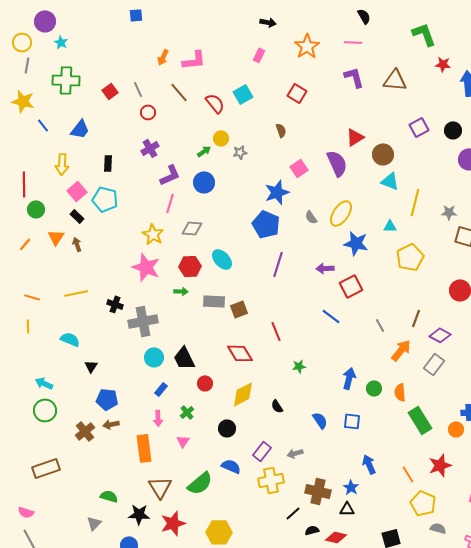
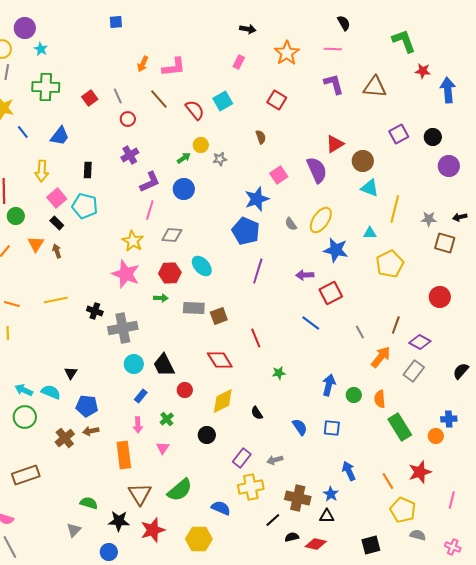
cyan semicircle: (70, 339) -> (51, 392), moved
blue semicircle: (231, 466) -> (221, 508), moved

